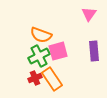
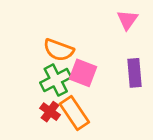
pink square: (58, 51) -> (83, 73), turned 36
red cross: (35, 78) -> (50, 112), turned -32

